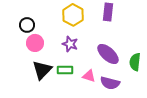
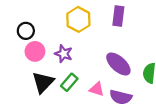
purple star: (70, 44) -> (64, 54), moved
green rectangle: (65, 70) -> (69, 82), turned -49

